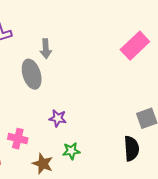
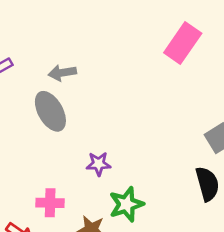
gray arrow: (46, 49) -> (62, 73), turned 96
green star: (71, 151) -> (126, 204), size x1.4

